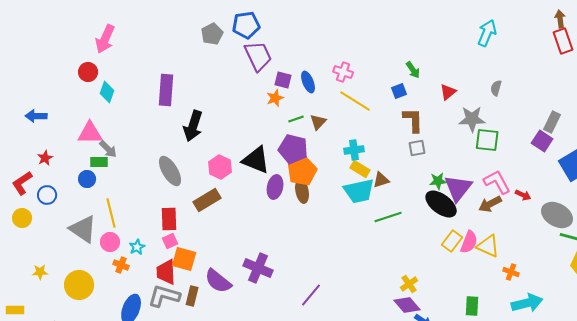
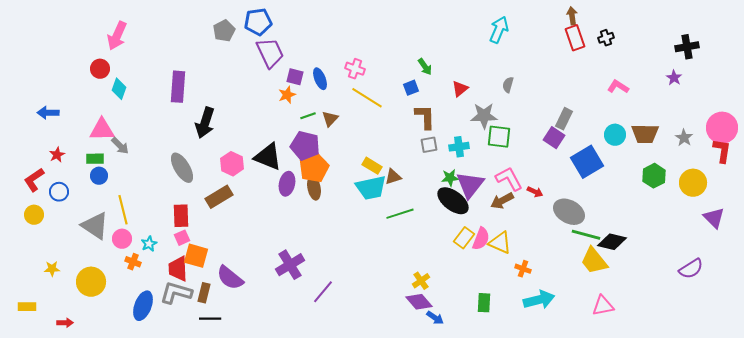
cyan cross: (354, 150) -> (459, 147), moved
green rectangle: (99, 162) -> (95, 159), moved
purple cross: (258, 268) -> (290, 265), moved, turned 36

